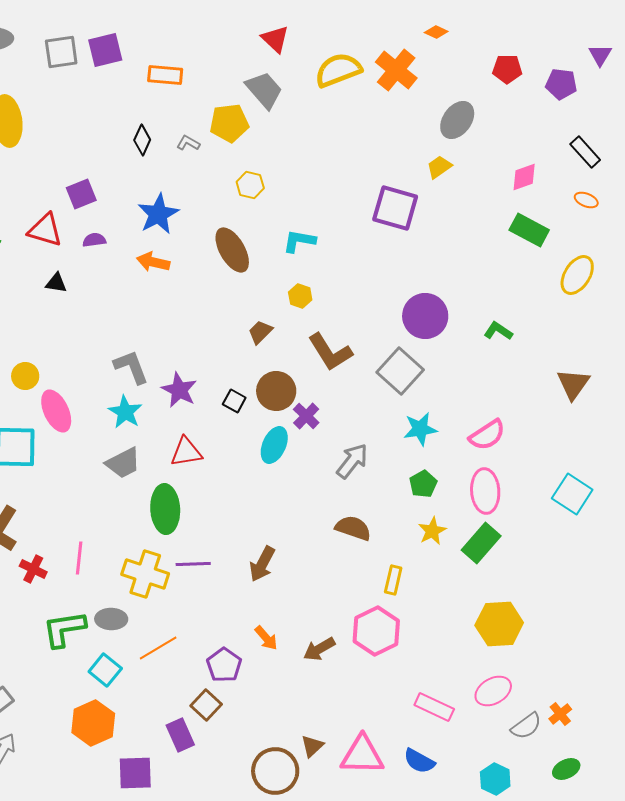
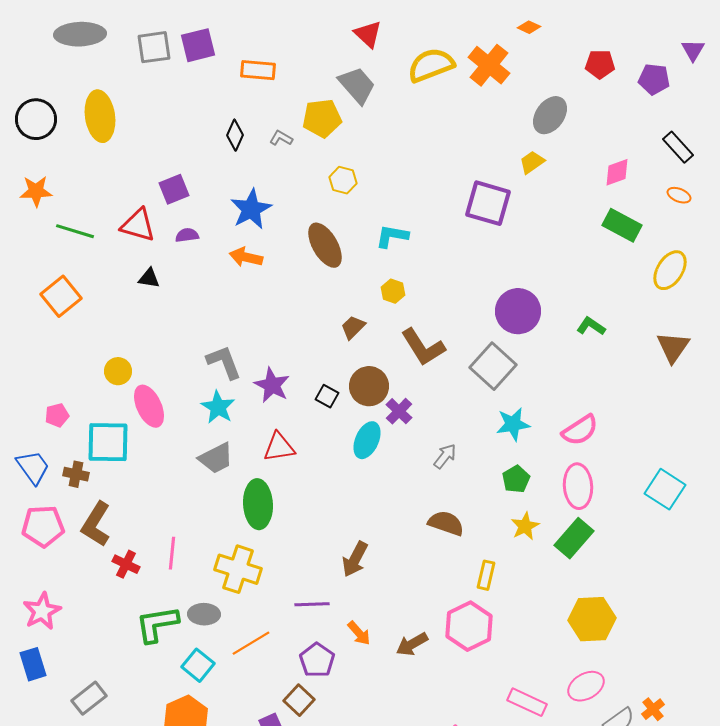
brown triangle: (573, 384) -> (673, 347), moved
gray arrow: (352, 461) -> (445, 456), size x0.7
purple line: (193, 564) -> (312, 604), moved

